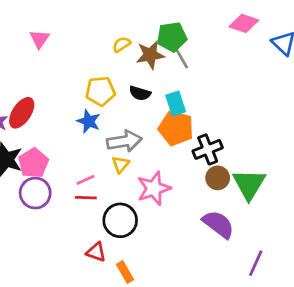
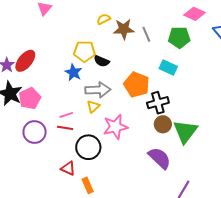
green pentagon: (172, 37) -> (179, 37), moved
black semicircle: (140, 93) -> (102, 61), moved
cyan rectangle: (176, 104) -> (168, 68), moved, turned -54
purple circle: (35, 193) -> (35, 132), moved

